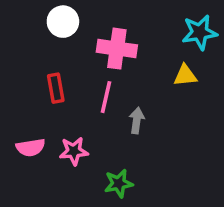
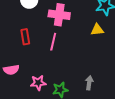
gray arrow: (137, 120) -> (89, 83), moved
pink star: (74, 151) -> (38, 83), moved

